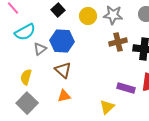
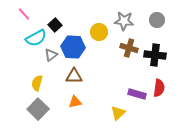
black square: (58, 10) -> (55, 25), moved
yellow circle: (88, 16) -> (99, 32), moved
brown cross: (118, 42) -> (129, 48), turned 30
brown triangle: (63, 70) -> (74, 76), turned -42

